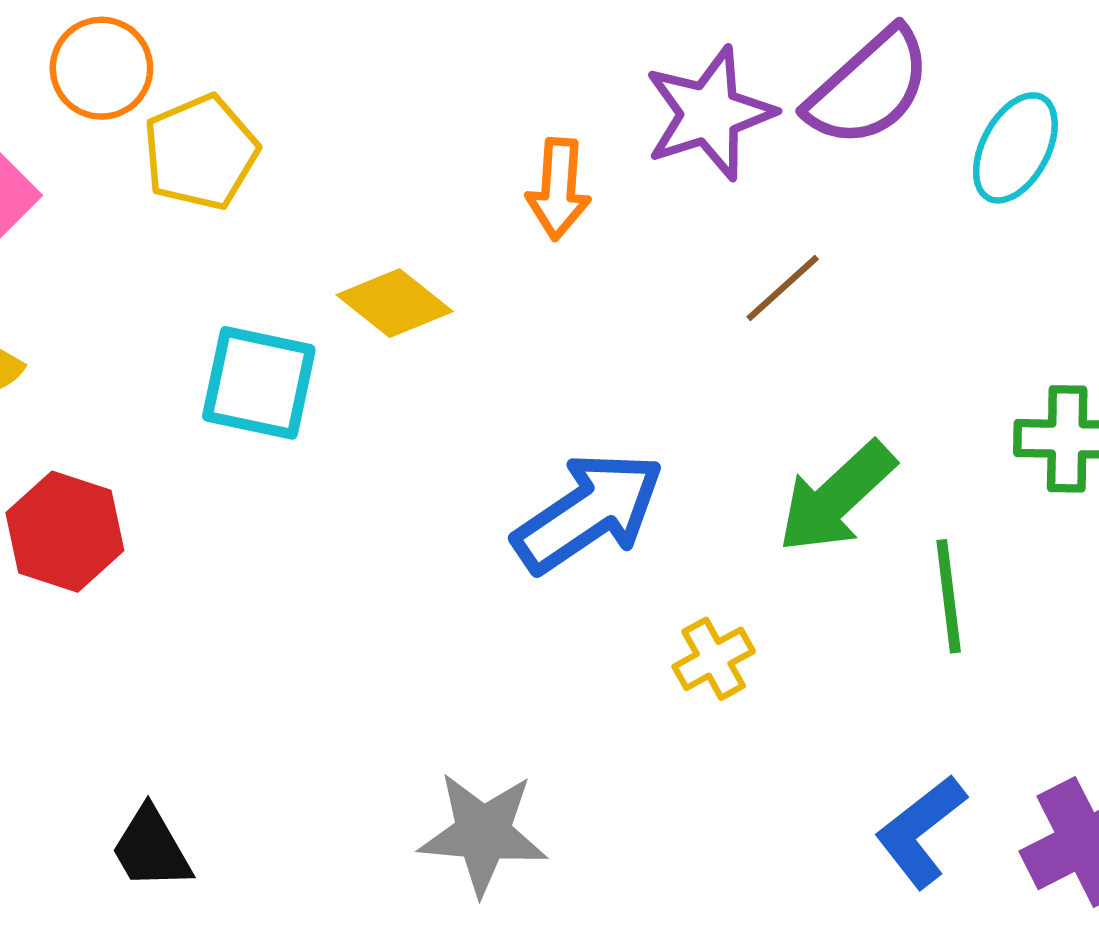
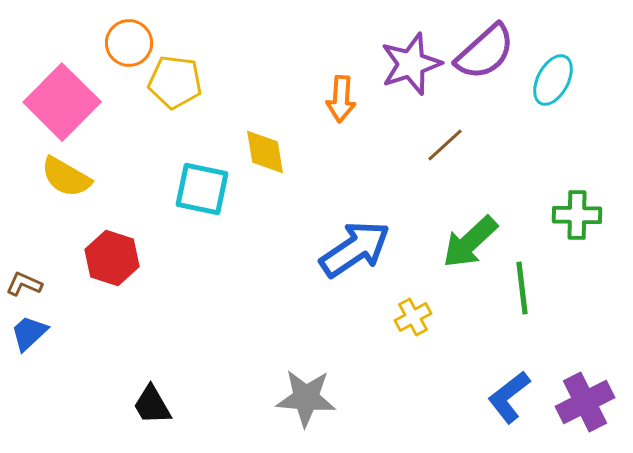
yellow pentagon: (201, 152) -> (175, 82), turned 30
yellow diamond: (395, 303) -> (265, 152), turned 42

